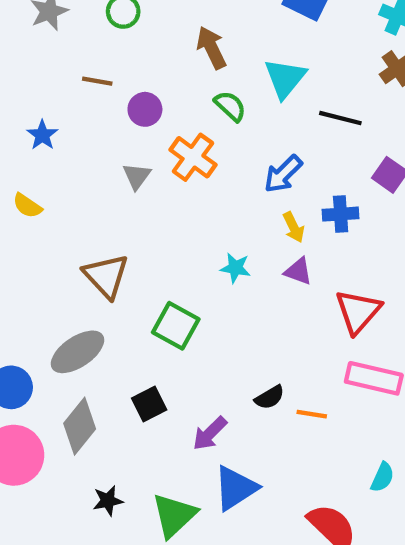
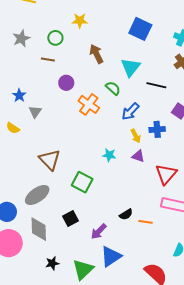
brown line: (97, 81) -> (48, 59), moved
green semicircle: (230, 106) -> (113, 88), moved
gray triangle: (137, 176) -> (35, 112), moved
gray diamond: (80, 426) -> (39, 229), turned -40

